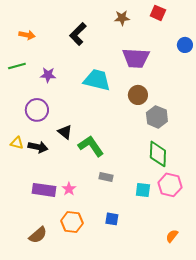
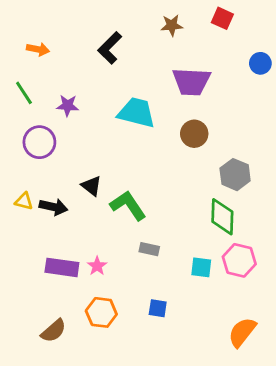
green line: (17, 66) -> (24, 93), turned 72
purple circle: (37, 110) -> (39, 142), moved
gray hexagon: (157, 117) -> (235, 175), moved
orange semicircle: (172, 236) -> (242, 332), size x1.6

